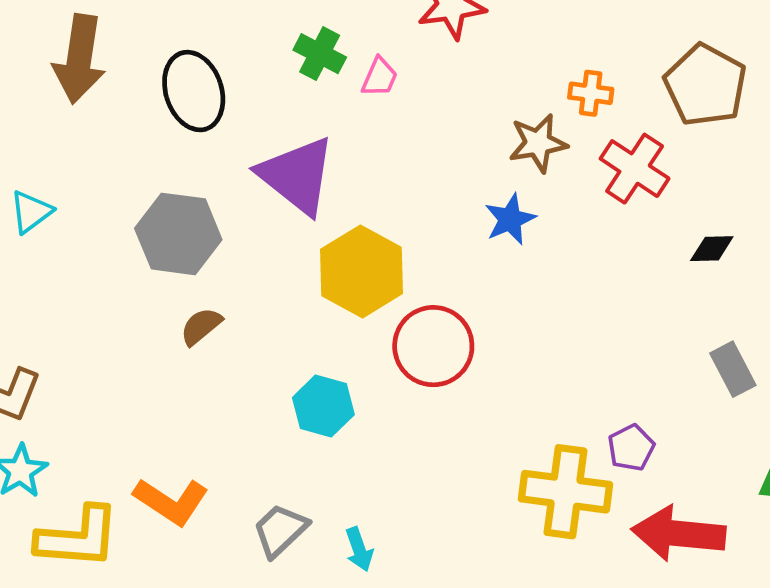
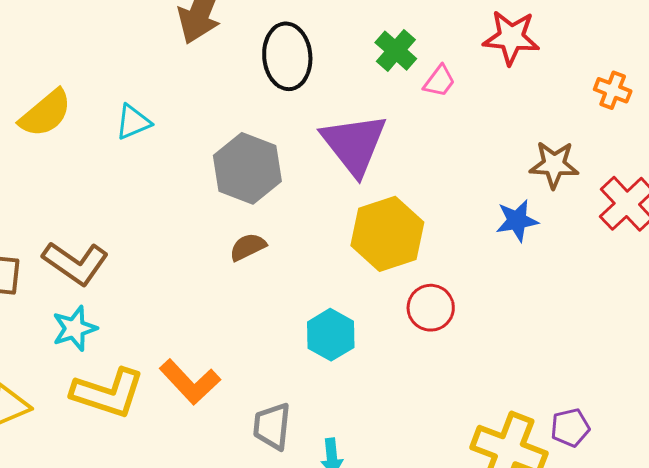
orange cross: (591, 93) -> (613, 90), moved
red circle: (433, 346) -> (431, 308), size x0.7
gray trapezoid: (280, 530) -> (272, 426), turned -54

